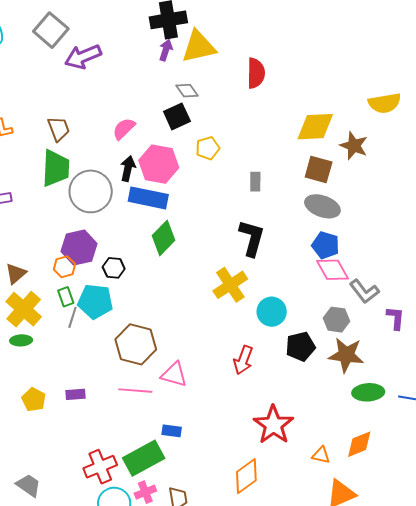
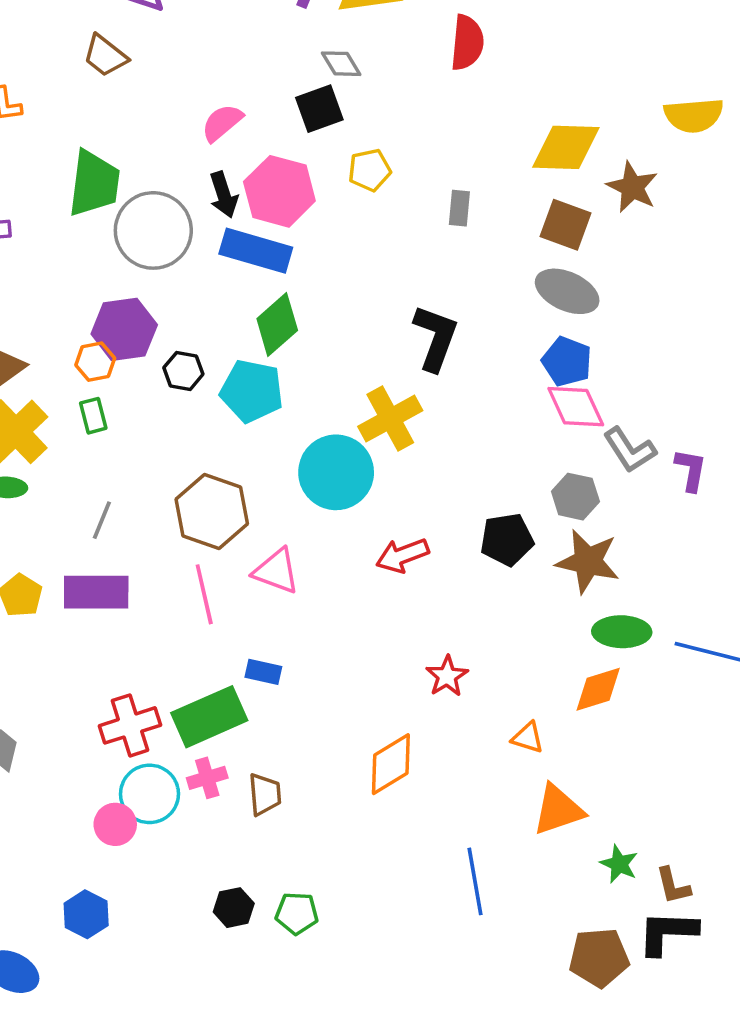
brown trapezoid: (59, 129) -> (105, 56), moved, turned 144
black arrow: (128, 168) -> (224, 195), turned 145
gray rectangle: (255, 182) -> (459, 208), moved
cyan pentagon: (95, 301) -> (252, 391), moved
cyan circle: (272, 312) -> (336, 472), moved, size x1.4
gray line: (72, 317) -> (102, 520), moved
purple L-shape: (395, 318) -> (691, 470), moved
red arrow: (243, 360) -> (402, 555), turned 44
pink line: (135, 391) -> (204, 594), turned 68
purple rectangle: (75, 394) -> (96, 592), size x1.8
red star: (273, 425) -> (447, 676), size x0.6
orange diamond: (359, 444) -> (598, 689), moved

